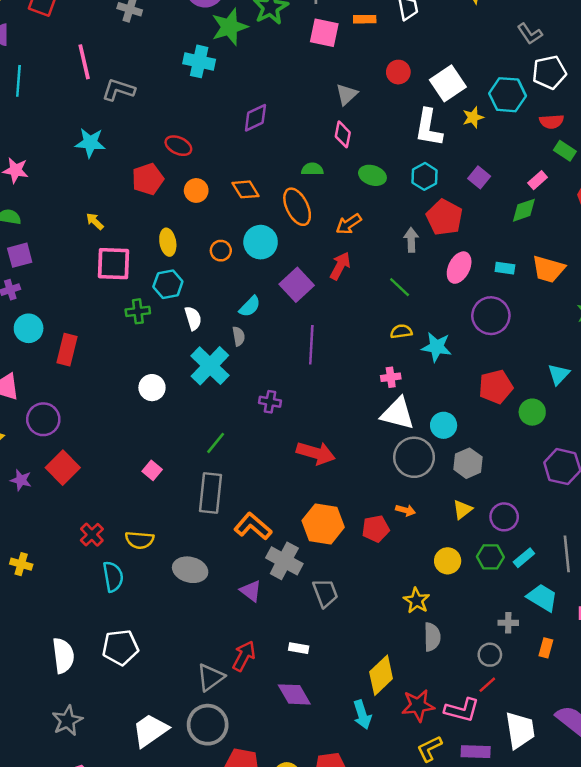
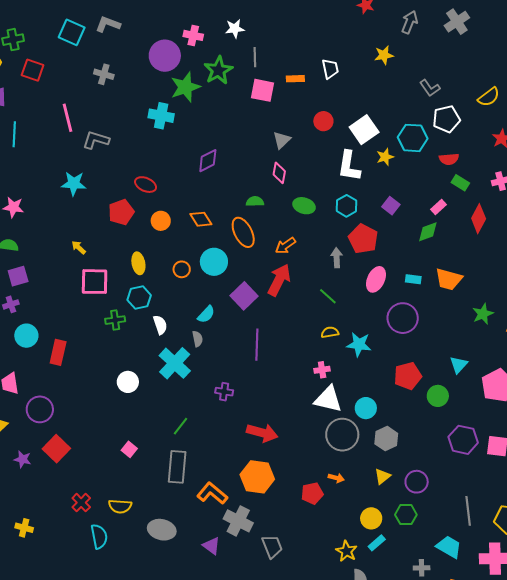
red arrow: (340, 266) -> (279, 280), size x1.4
orange hexagon: (323, 524) -> (257, 477), moved
cyan rectangle: (524, 558) -> (377, 543), moved

